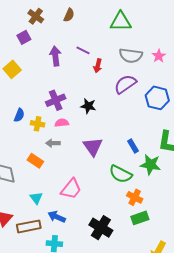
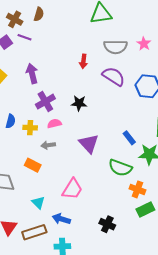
brown semicircle: (69, 15) -> (39, 14), moved
purple line: (83, 50) -> (24, 37), moved
purple arrow: (55, 56) -> (32, 74), moved
purple semicircle: (125, 84) -> (114, 76), turned 75
black cross: (101, 228) -> (107, 224), size x0.7

